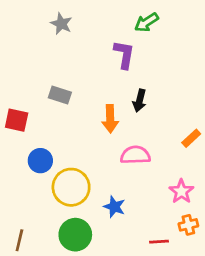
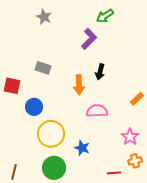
purple L-shape: (124, 54) -> (89, 39), turned 35
blue circle: (40, 161) -> (34, 107), moved

